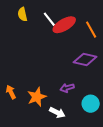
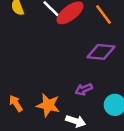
orange star: (37, 97) -> (48, 105), turned -30

